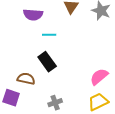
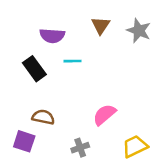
black rectangle: (47, 62) -> (34, 69), moved
pink semicircle: (99, 77) -> (104, 115), moved

